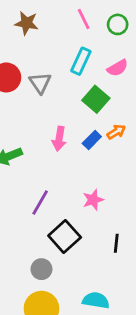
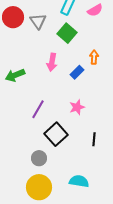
green square: (96, 99) -> (67, 33), moved
orange arrow: (116, 132) -> (94, 57), turned -56
blue rectangle: (92, 140) -> (77, 72), moved

